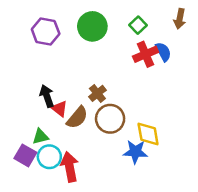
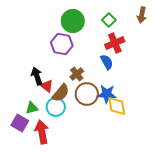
purple hexagon: (46, 31) -> (62, 44), moved
blue semicircle: (163, 52) -> (107, 62), moved
blue star: (135, 152) -> (107, 94), moved
cyan circle: (49, 157) -> (56, 107), moved
red arrow: (70, 167) -> (42, 132), moved

